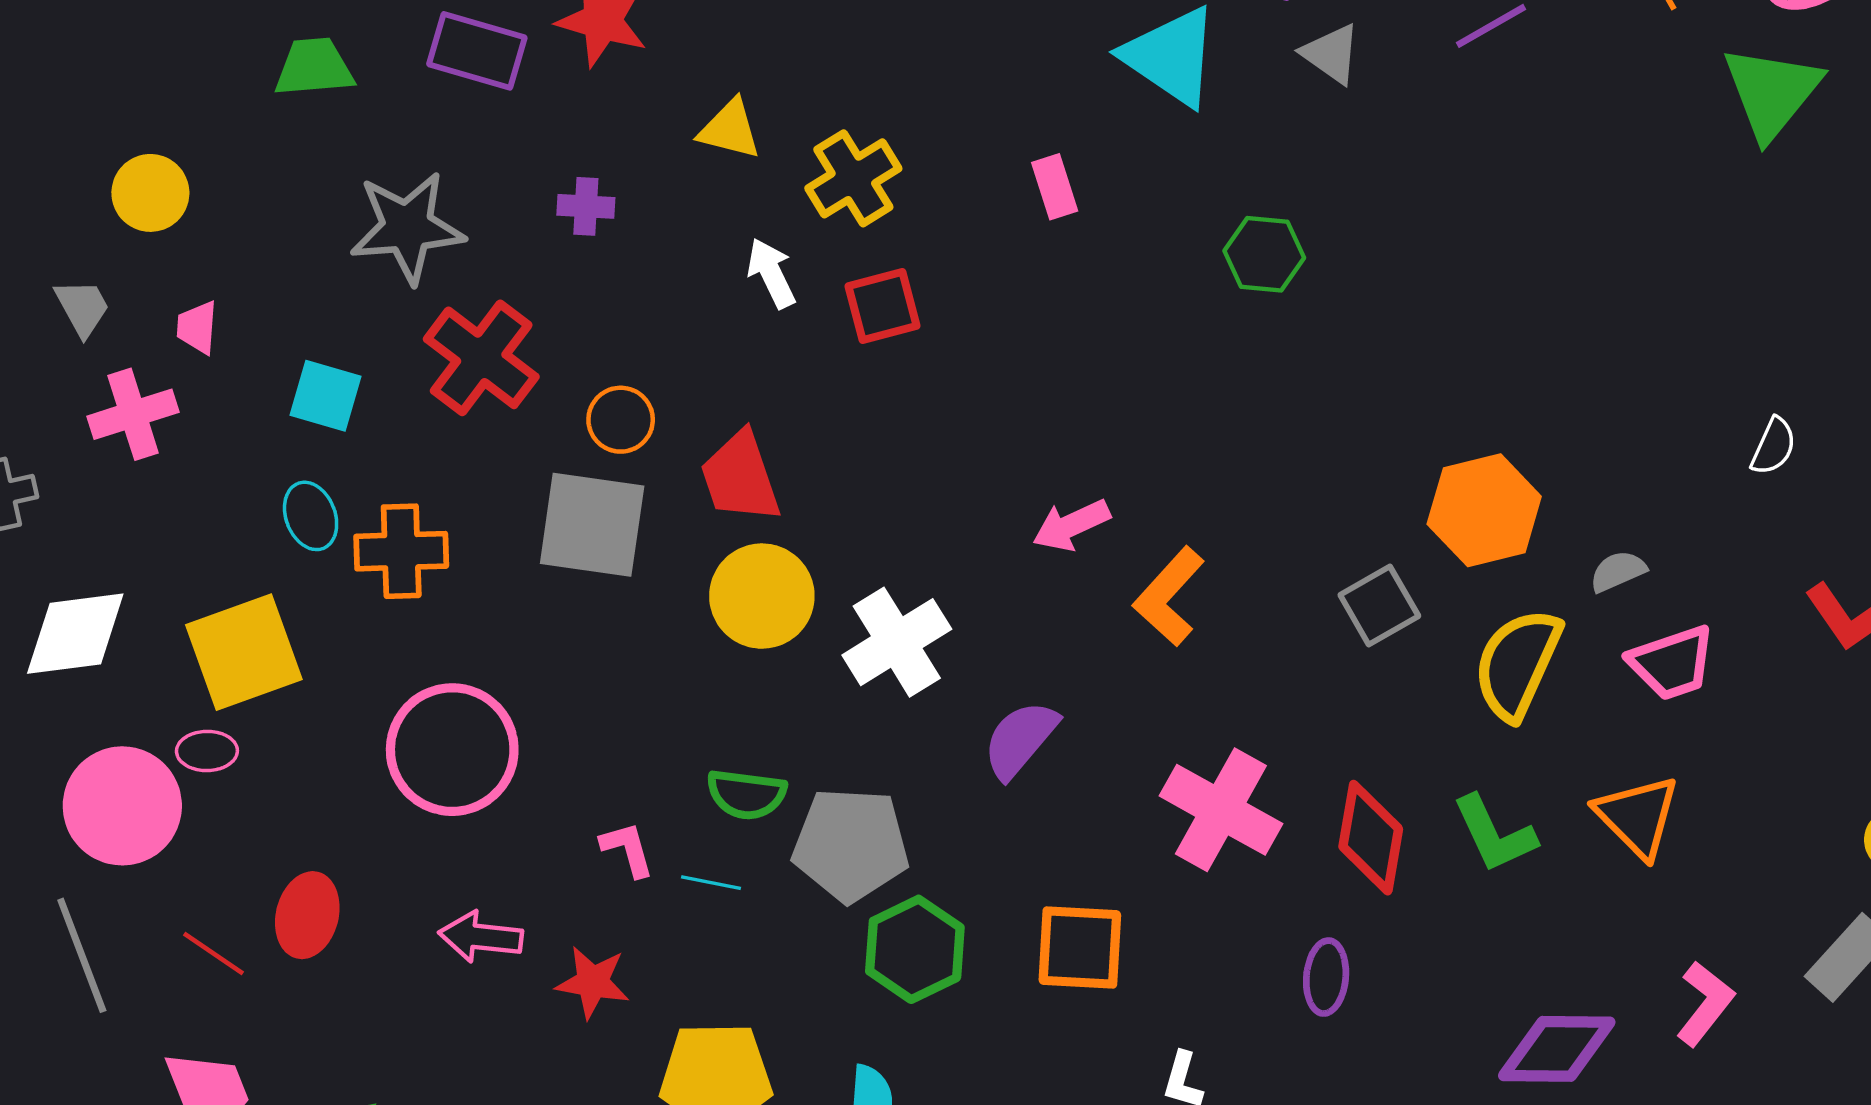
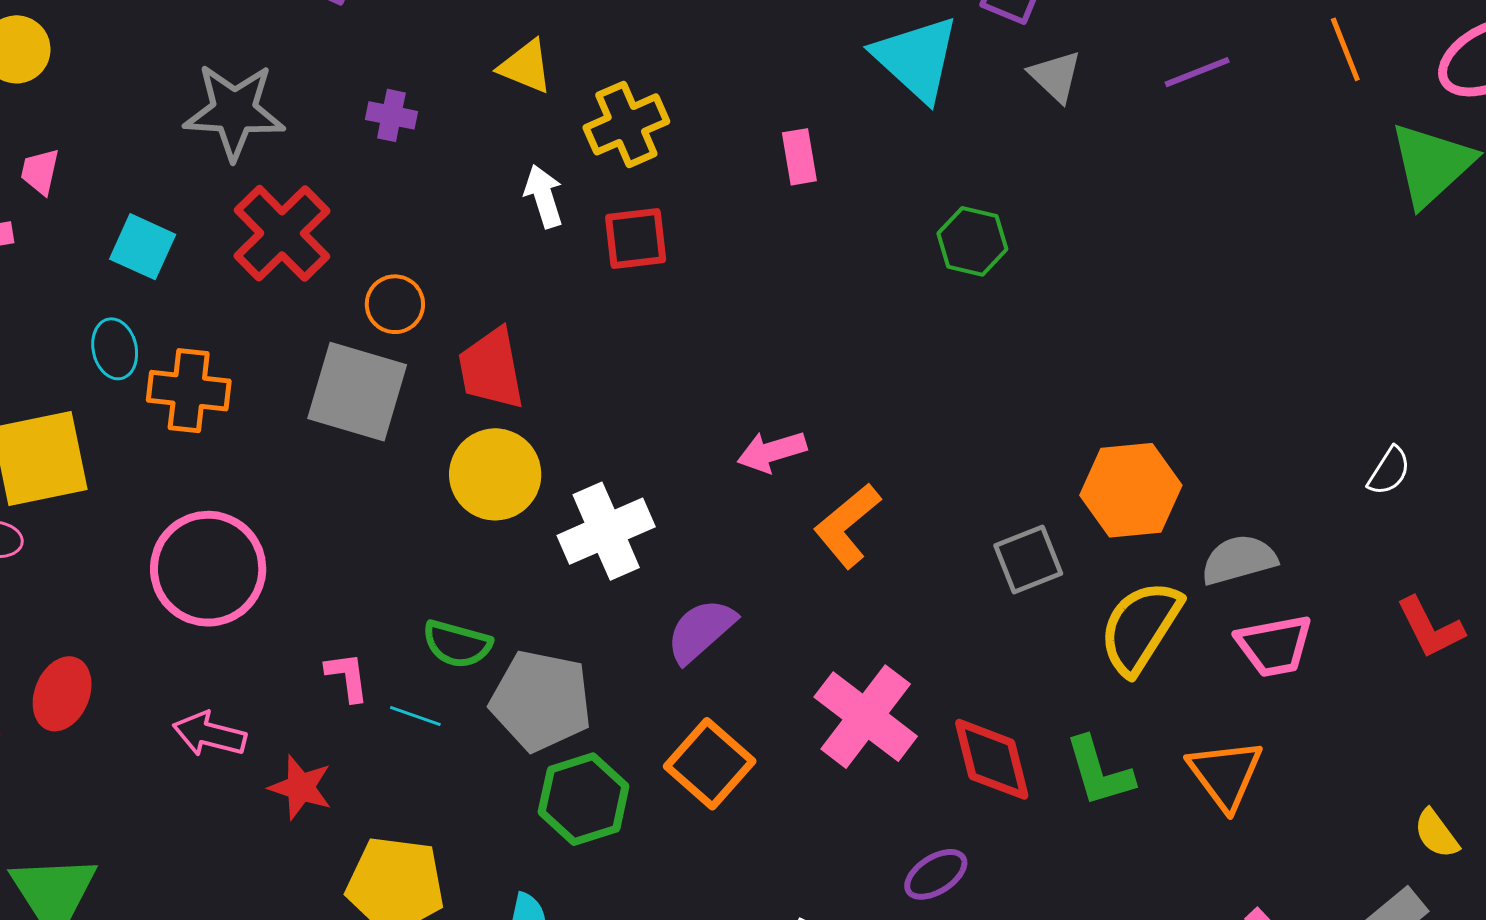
gray semicircle: (1618, 571) -> (1239, 560), size x1.5
red diamond: (1371, 838) -> (992, 759), turned -32
orange square: (1080, 948) -> (710, 764), moved, turned 30
purple ellipse: (1326, 977) -> (936, 874), turned 44

